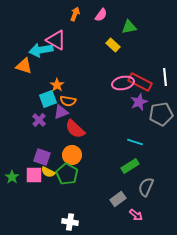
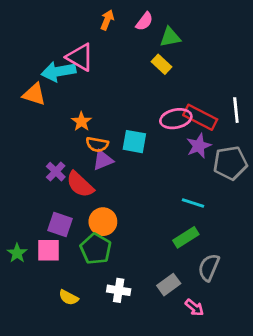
green triangle: (129, 27) -> (170, 37), moved
cyan square: (48, 99) -> (134, 142), moved, turned 30
purple triangle: (61, 112) -> (103, 160), moved
red semicircle: (75, 129) -> (80, 184), moved
yellow semicircle: (48, 172) -> (69, 297), moved
white cross: (70, 222) -> (119, 290), moved

